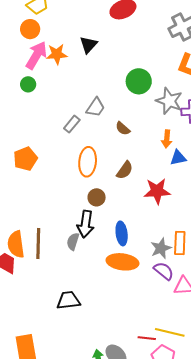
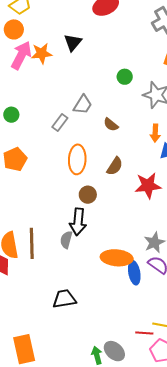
green circle: (139, 81) -> (125, 77), size x0.6
green circle: (28, 84) -> (11, 115), moved
blue ellipse: (122, 233) -> (134, 273), moved

